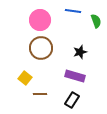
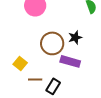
brown circle: (41, 48) -> (52, 43), moved
black rectangle: (72, 100) -> (53, 86), moved

